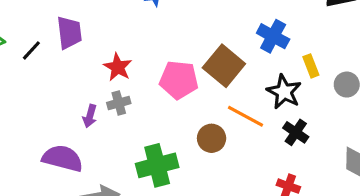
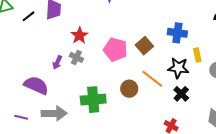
blue cross: (273, 36) -> (177, 33), turned -30
brown square: (224, 66) -> (144, 46), size x0.7
black star: (284, 92) -> (178, 68), turned -30
gray cross: (119, 103) -> (76, 57), turned 32

